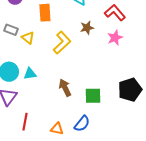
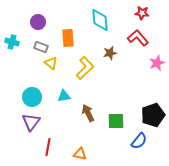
gray rectangle: (11, 30) -> (41, 47), moved
pink star: (115, 38) -> (157, 63), moved
cyan triangle: (30, 74) -> (64, 96), moved
blue semicircle: (82, 124) -> (139, 141), moved

